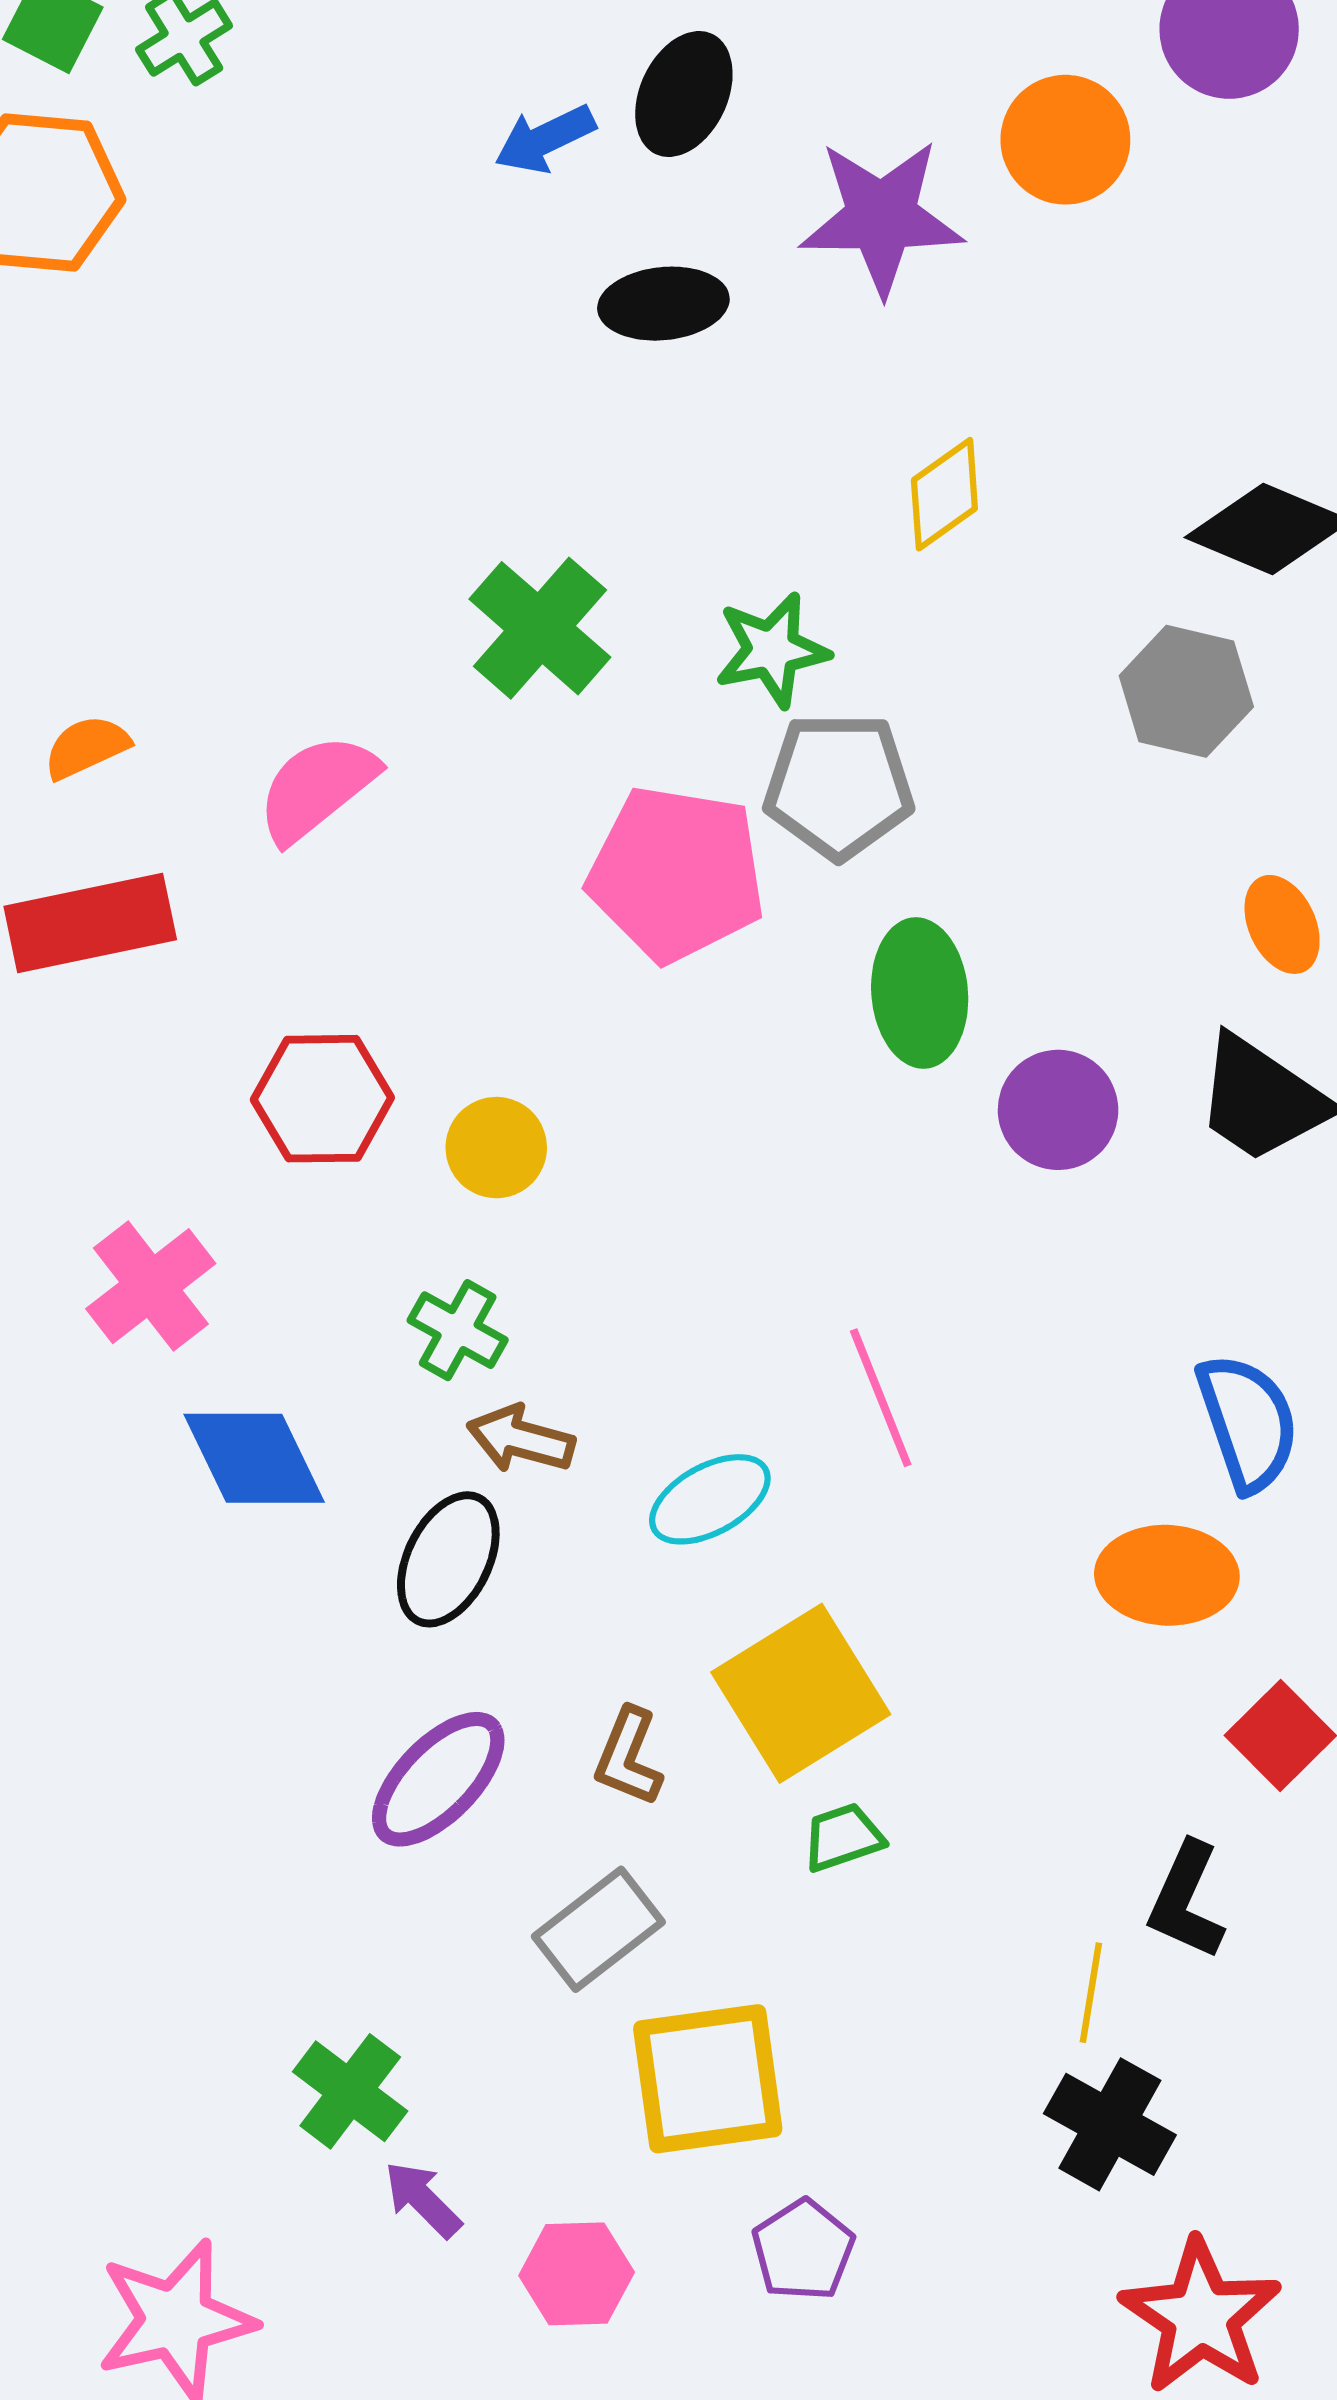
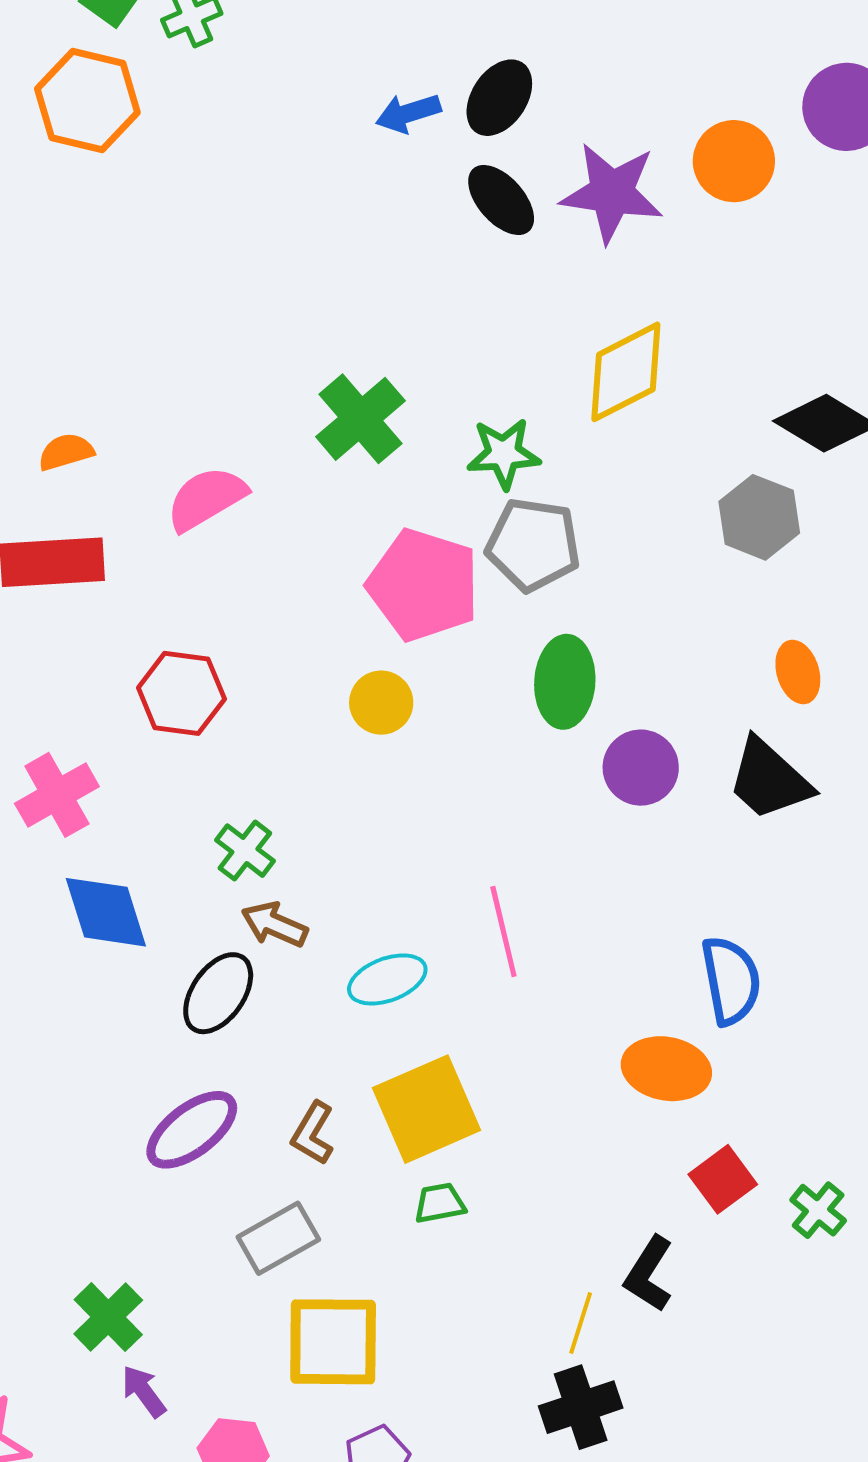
black ellipse: (663, 304) -> (501, 200), moved, turned 46
yellow diamond: (944, 494) -> (626, 372), size x1.5
yellow circle: (496, 1148) -> (381, 703), moved
black cross: (1110, 2124) -> (581, 1407), turned 34

